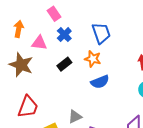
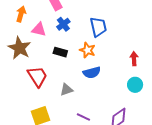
black rectangle: (64, 64) -> (60, 52), turned 48
red trapezoid: (28, 107) -> (37, 76), moved, turned -60
gray triangle: (75, 117) -> (66, 90), moved

